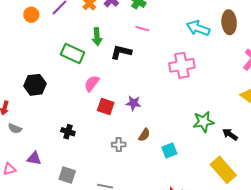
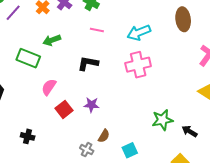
cyan arrow: (198, 28) -> (139, 33), moved, turned -40
green arrow: (97, 37) -> (52, 40), turned 78
black L-shape: (121, 52) -> (88, 63), moved
red square: (106, 106) -> (64, 109), turned 36
gray cross: (119, 145) -> (87, 150), moved, turned 32

